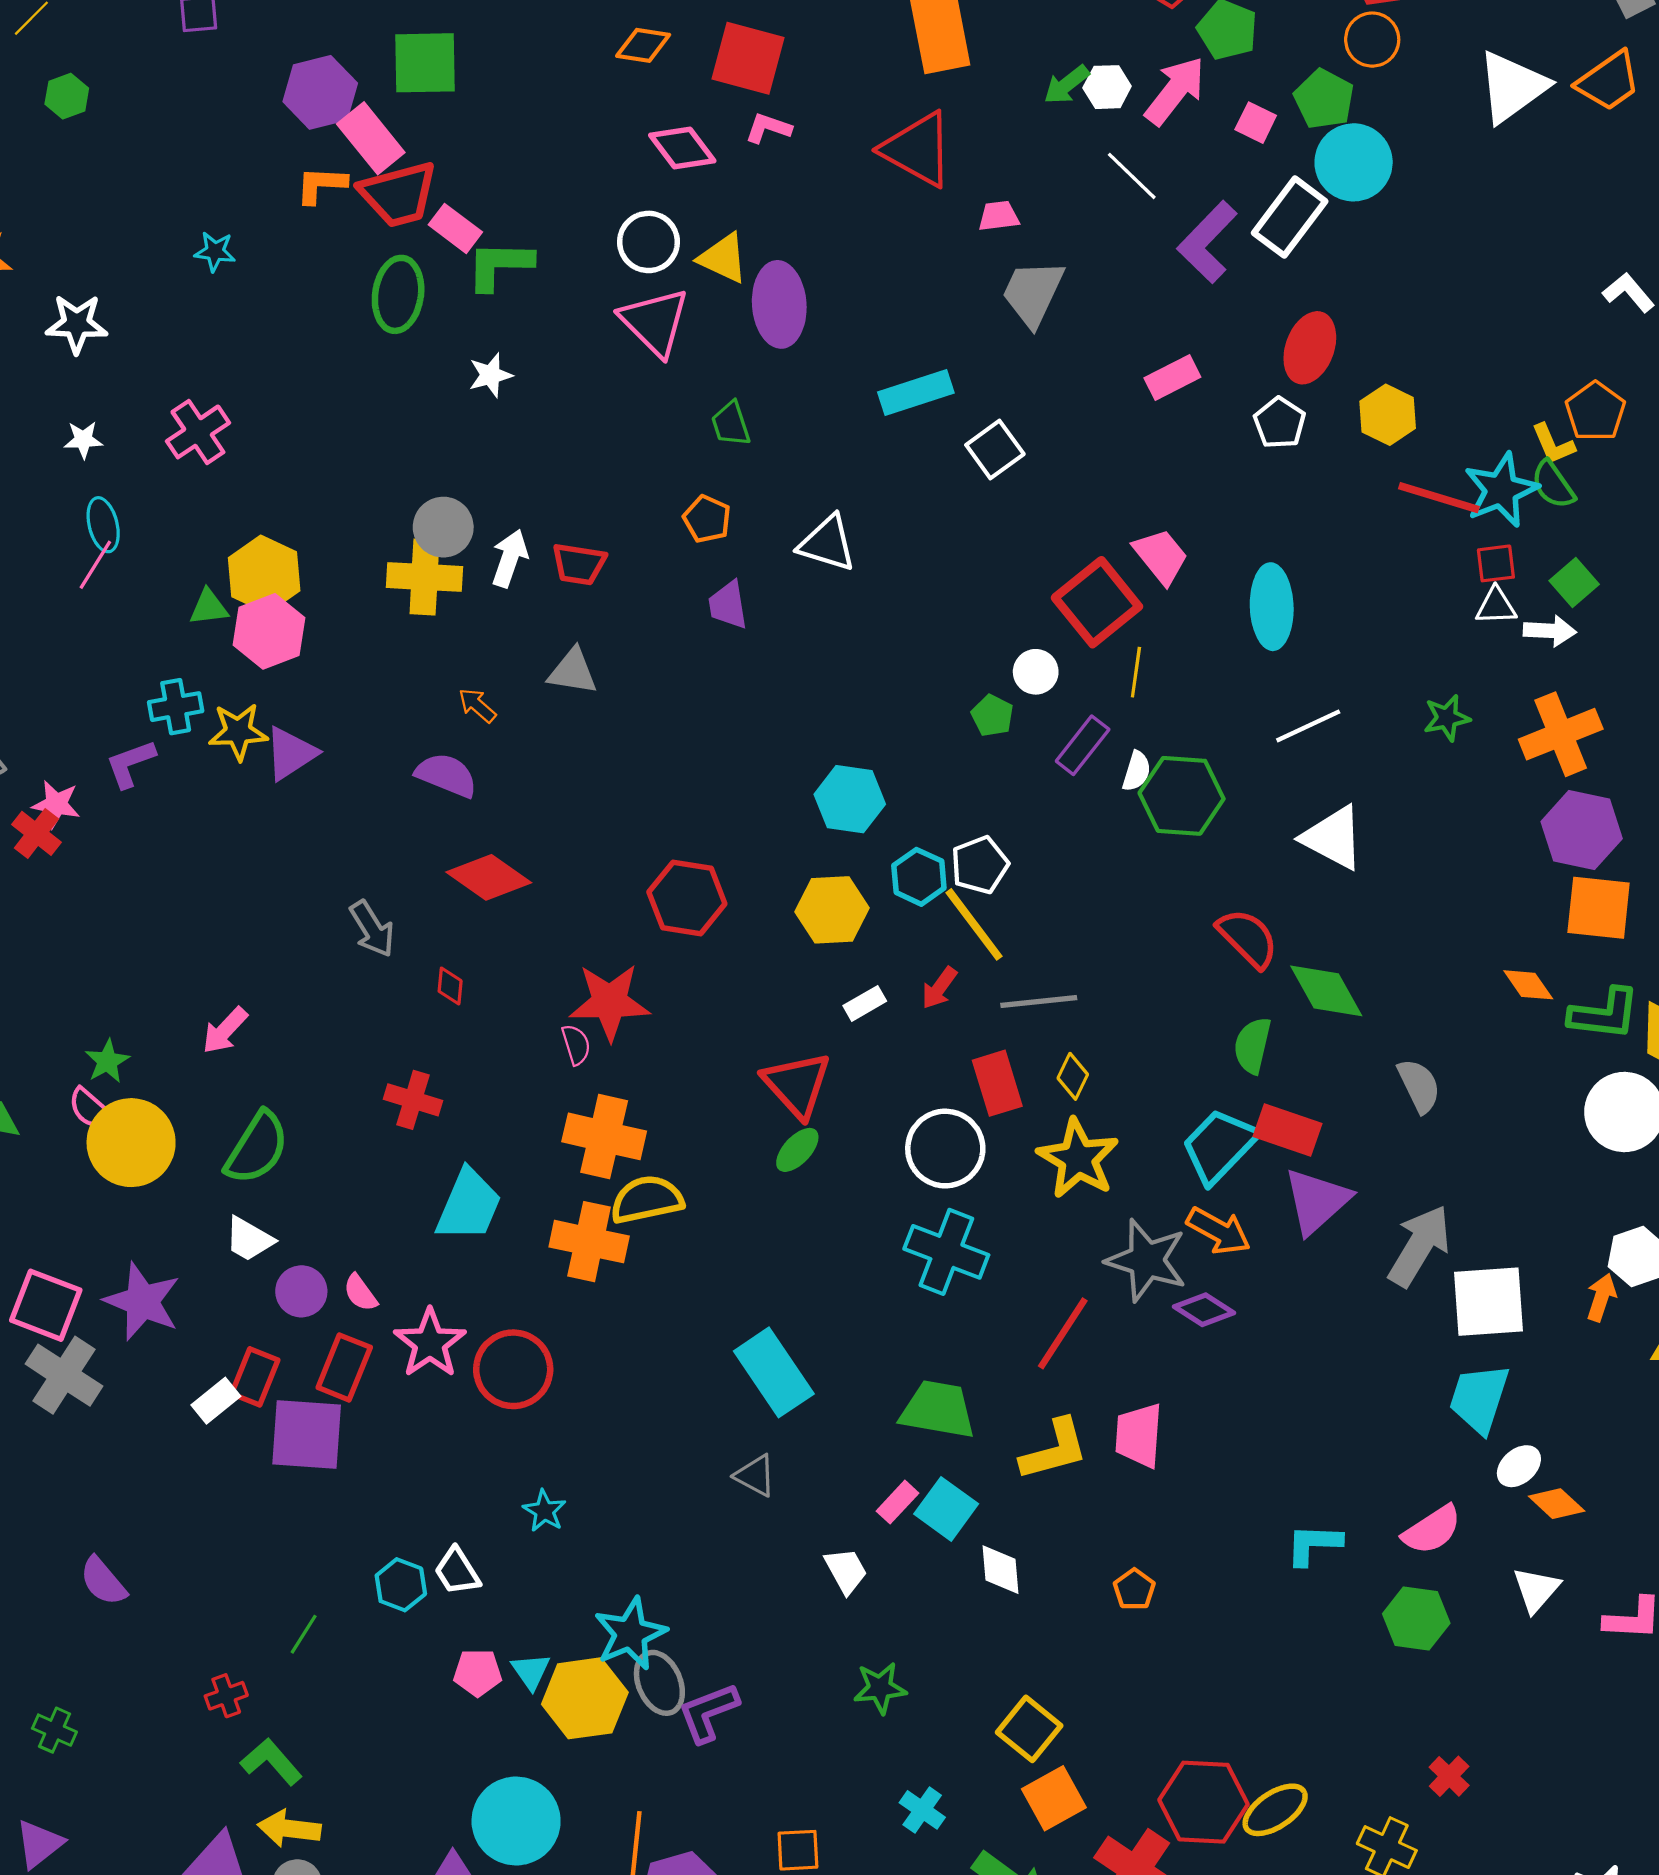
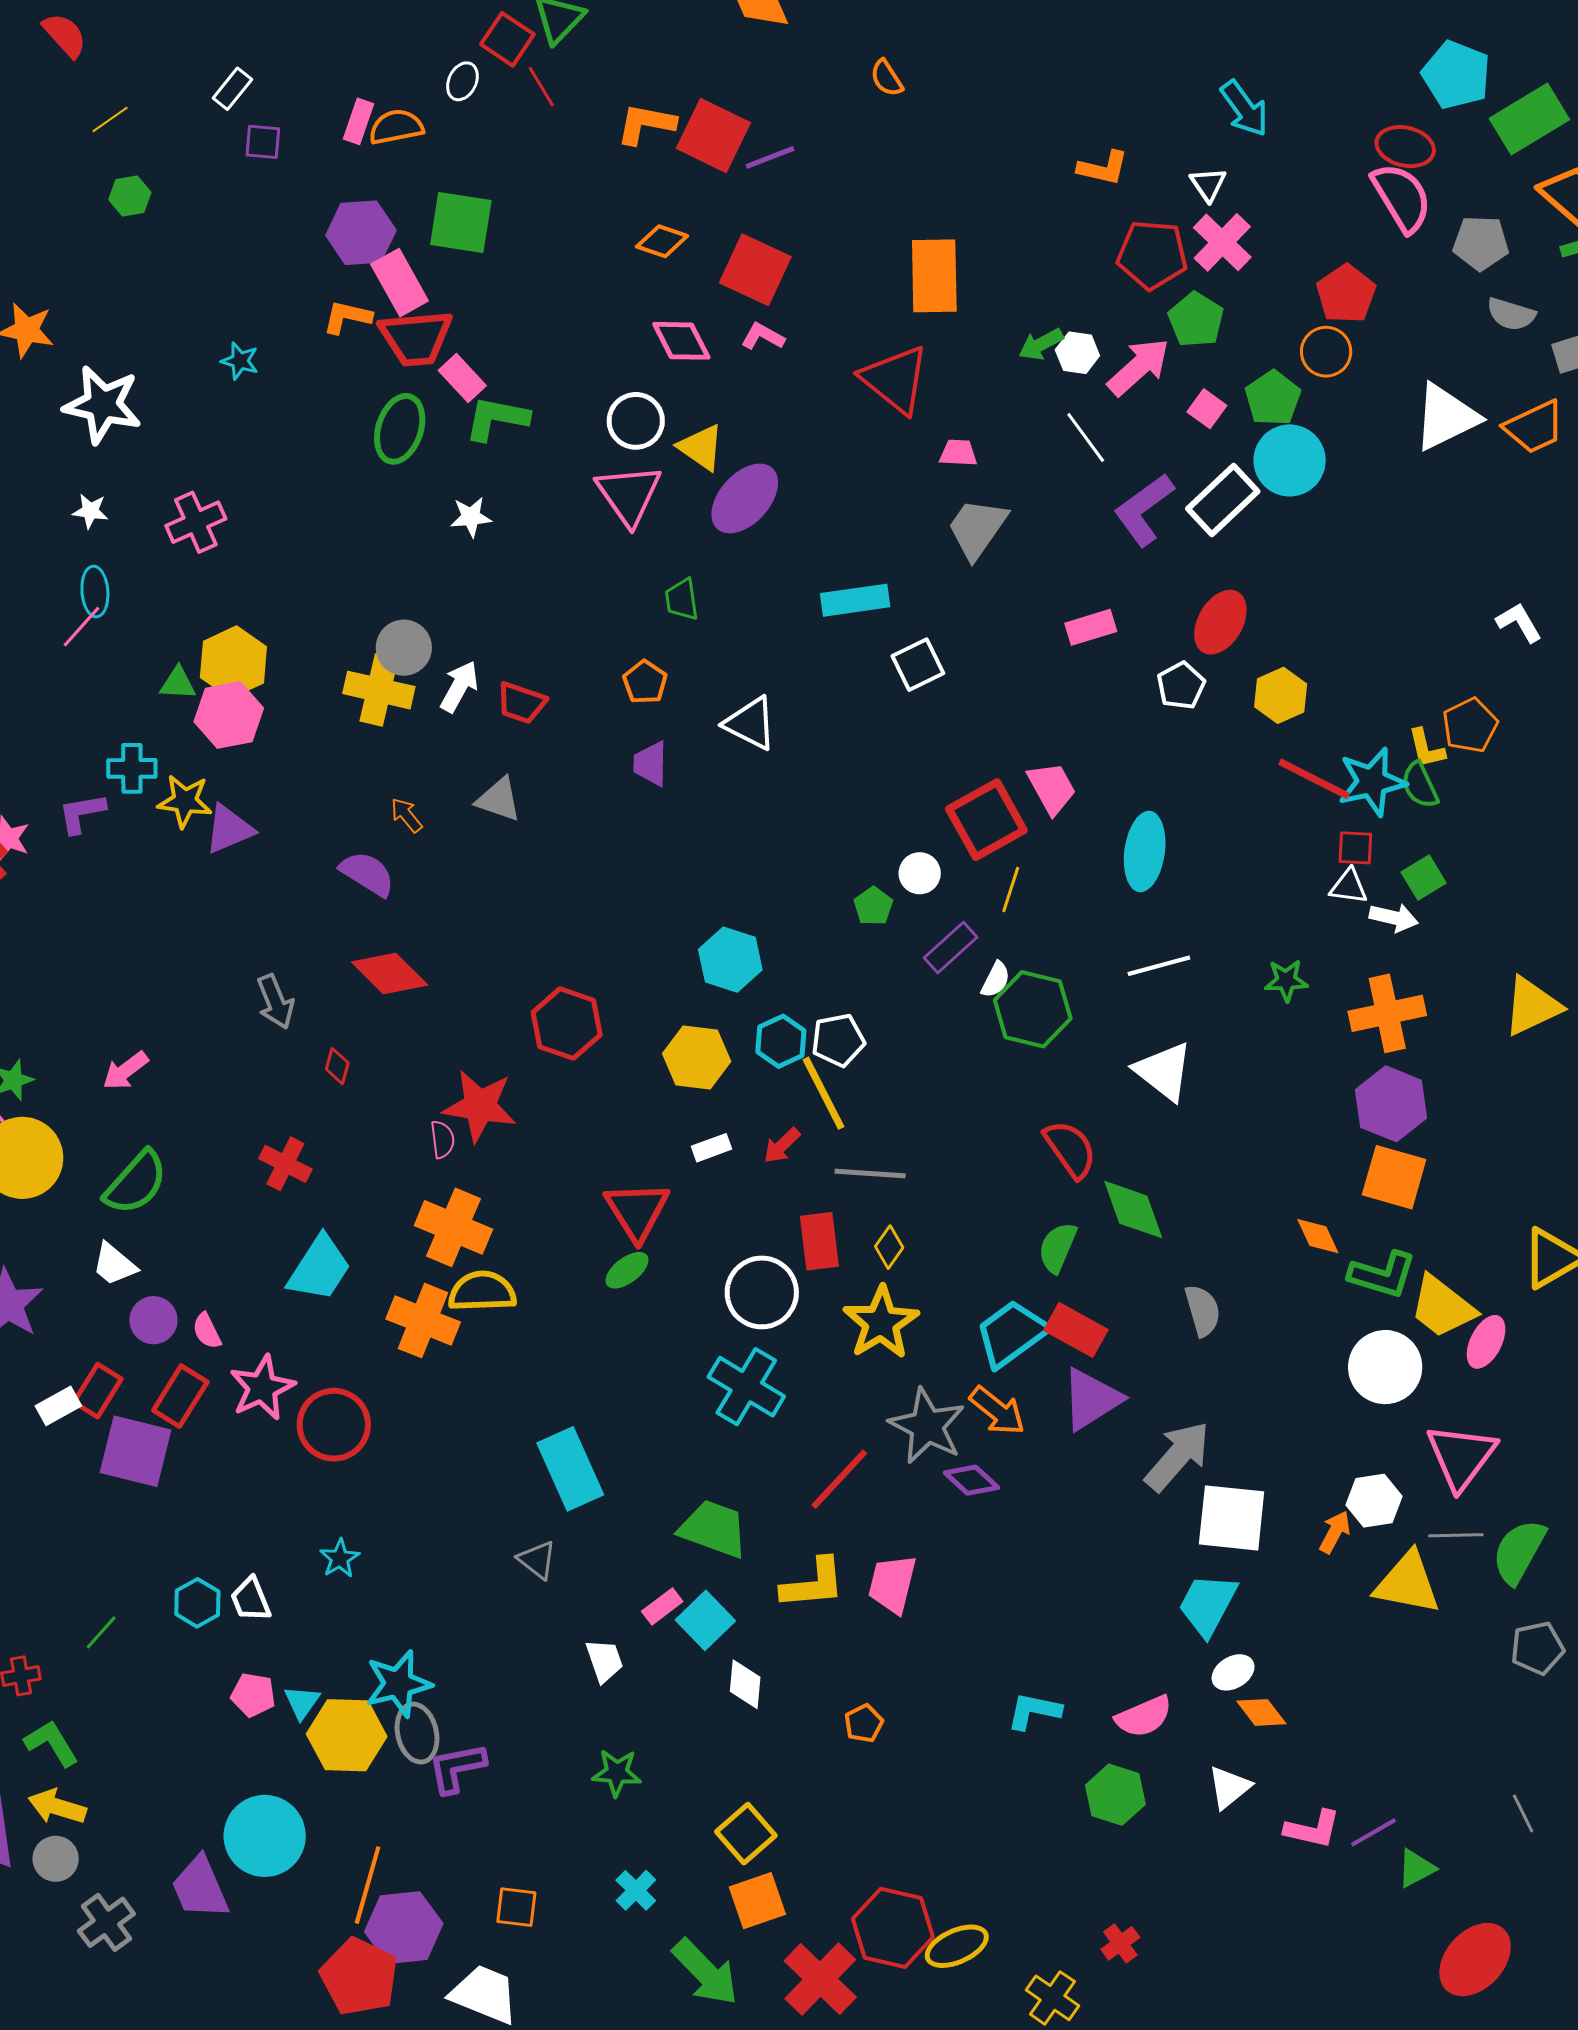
purple ellipse: (779, 304) -> (745, 498), turned 36
white star: (77, 324) -> (103, 405), size x1.4

